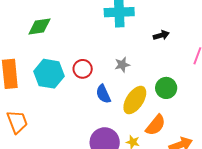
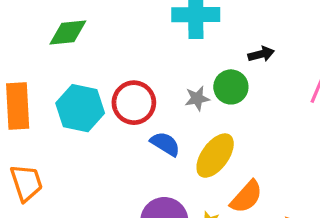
red circle: (83, 69) -> (134, 103), size x1.4
green circle: (166, 88) -> (231, 87), moved
blue semicircle: (103, 94) -> (165, 144), turned 144

